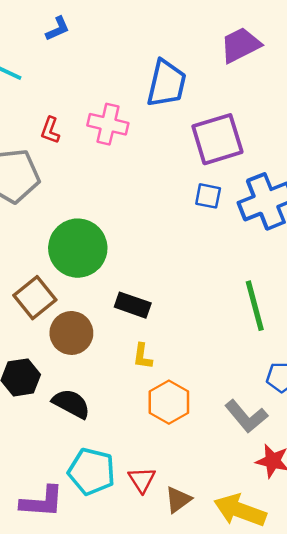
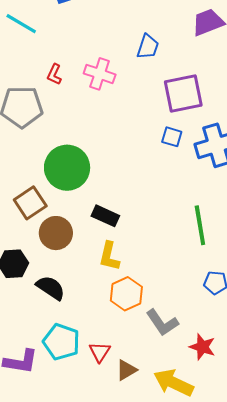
blue trapezoid: (166, 83) -> (148, 47), size x0.7
yellow L-shape: (142, 356) -> (109, 256), size x1.4
gray L-shape: (246, 416) -> (162, 323), moved

